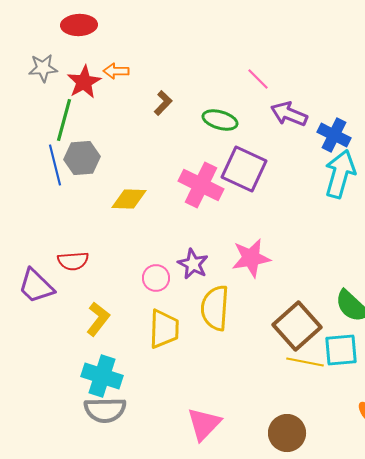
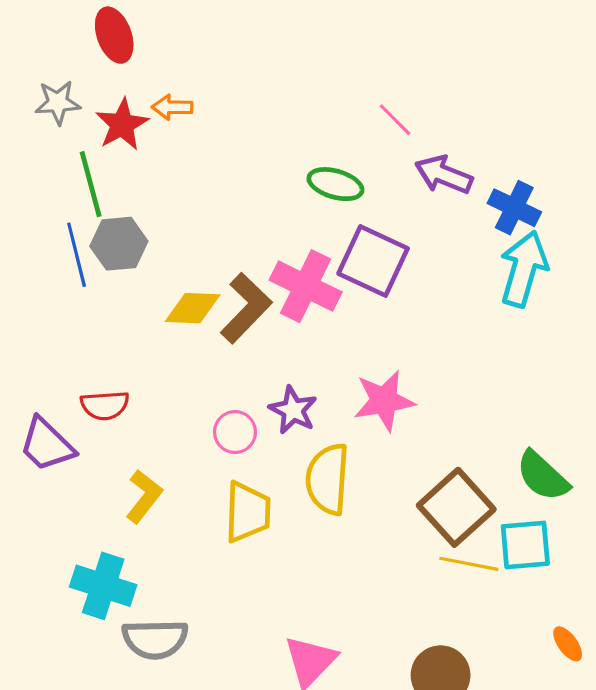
red ellipse: (79, 25) -> (114, 35), turned 72
brown L-shape: (163, 103) -> (246, 308), moved, size x1.8
green line: (64, 120) -> (91, 184), turned -30
cyan cross: (102, 376) -> (103, 586), moved

